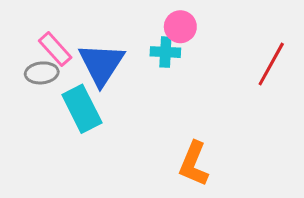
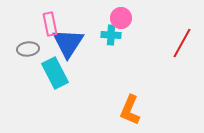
pink rectangle: (55, 49) -> (50, 24), moved, turned 30

